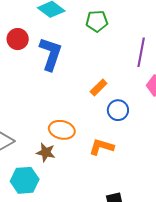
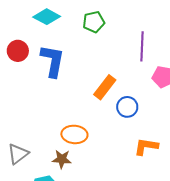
orange rectangle: (99, 88) -> (105, 87), size x1.4
orange L-shape: (101, 147) -> (146, 146), moved

